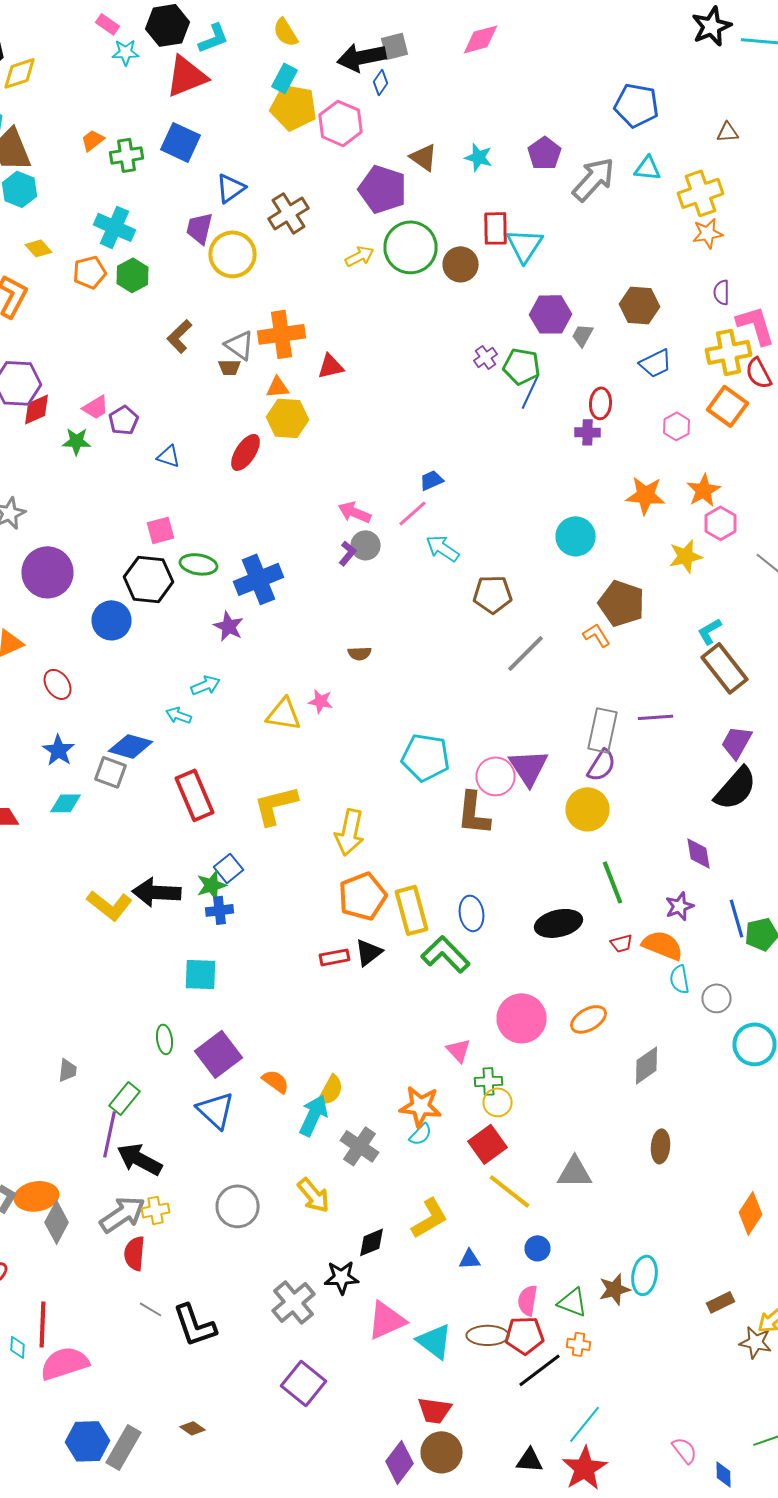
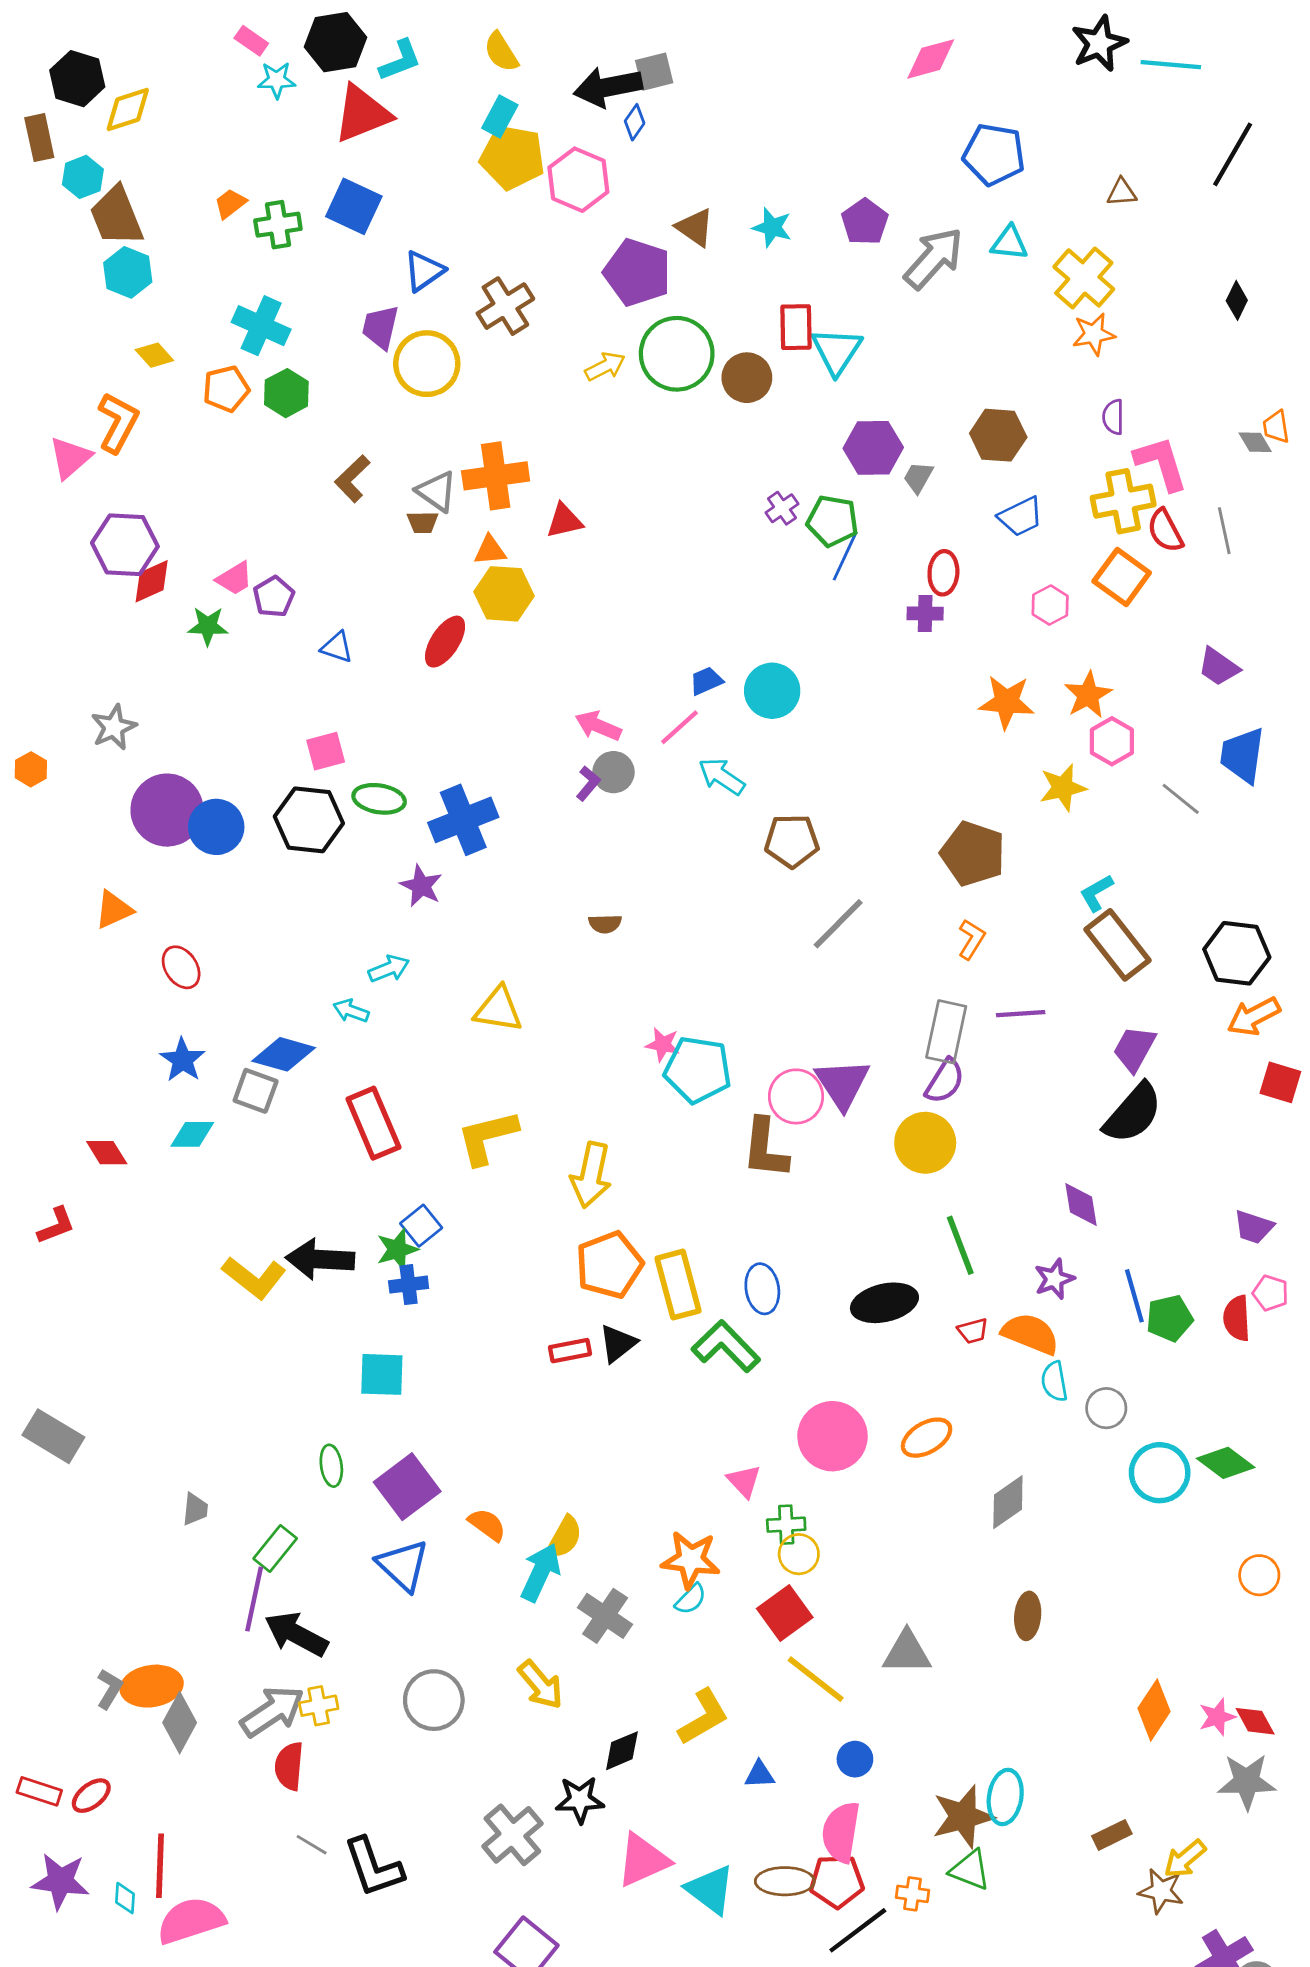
pink diamond: (480, 39) -> (931, 59), moved
yellow cross: (700, 193) -> (1084, 278), turned -30
cyan circle: (576, 536) -> (772, 691), moved
blue circle: (112, 620) -> (216, 827), moved
orange L-shape: (596, 635) -> (971, 939), moved, turned 64
pink star: (320, 701) -> (663, 1044), moved
brown star: (614, 1289) -> (963, 1817), size x1.4
pink semicircle: (528, 1300) -> (841, 1832), size x1.4
green triangle: (572, 1302) -> (970, 1870), moved

